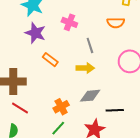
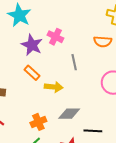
purple star: (35, 33) -> (32, 45), moved
yellow arrow: (85, 68) -> (54, 87), moved

